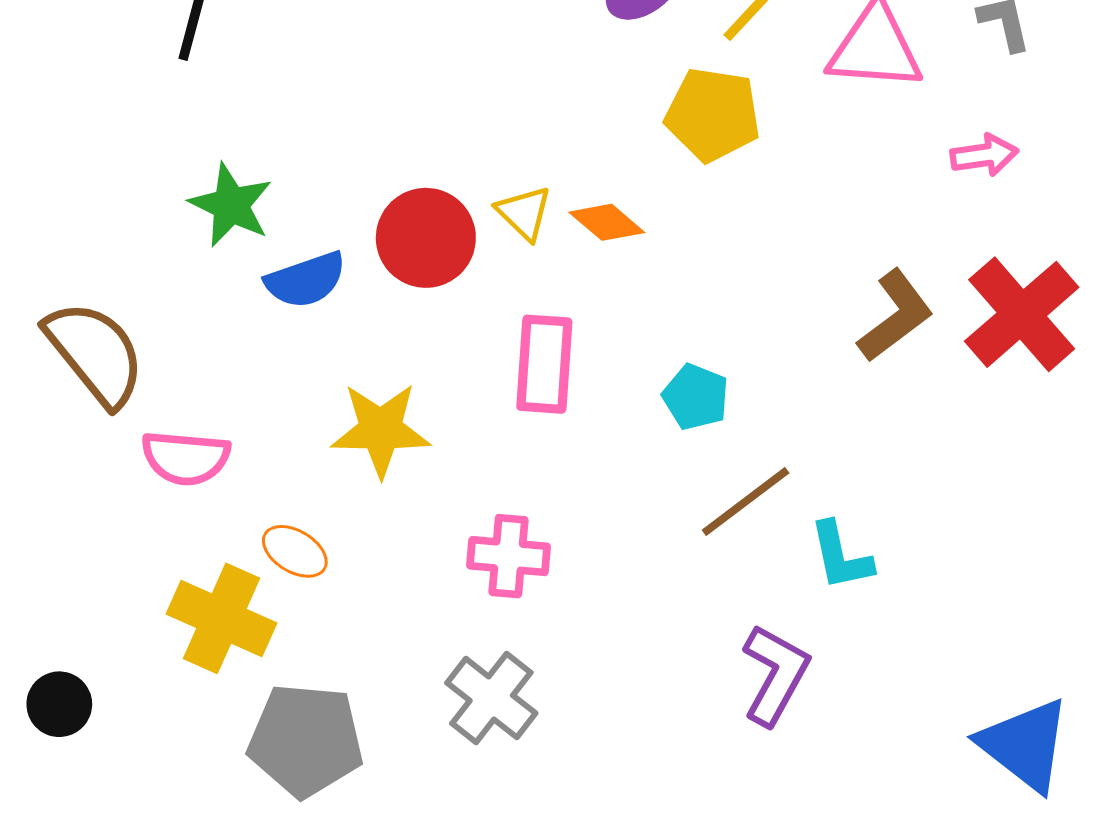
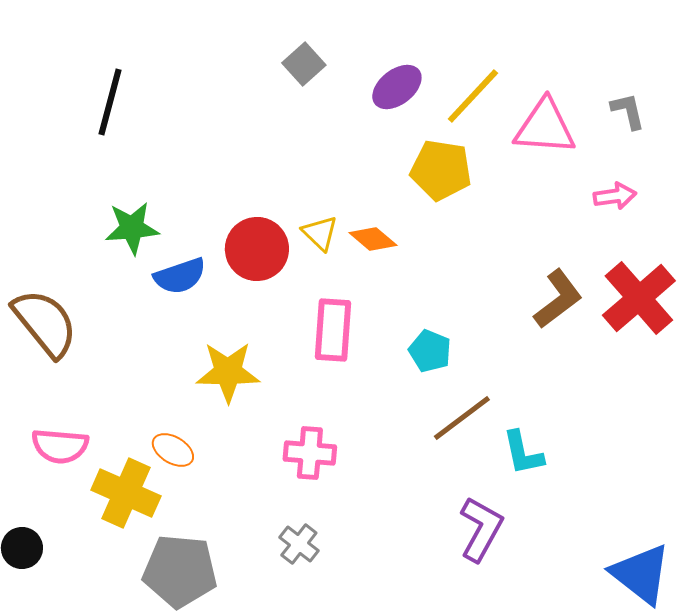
green star: (231, 205) -> (132, 228), turned -30
pink semicircle: (186, 458) -> (60, 446), moved
gray cross: (491, 698) -> (299, 544), size x0.7

